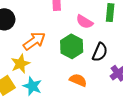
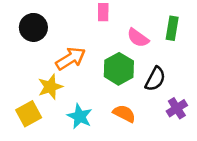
cyan star: (32, 86) -> (80, 116), moved

